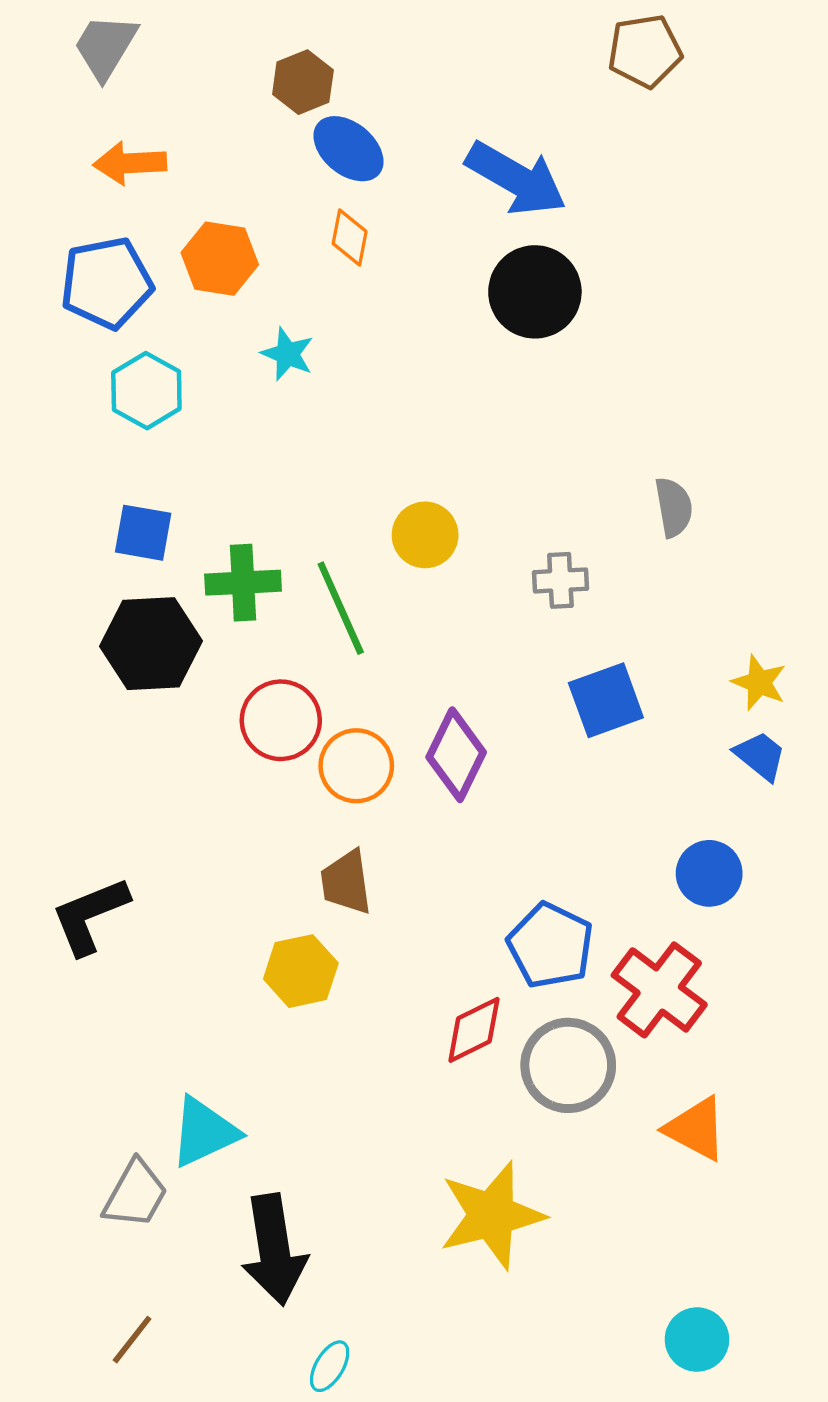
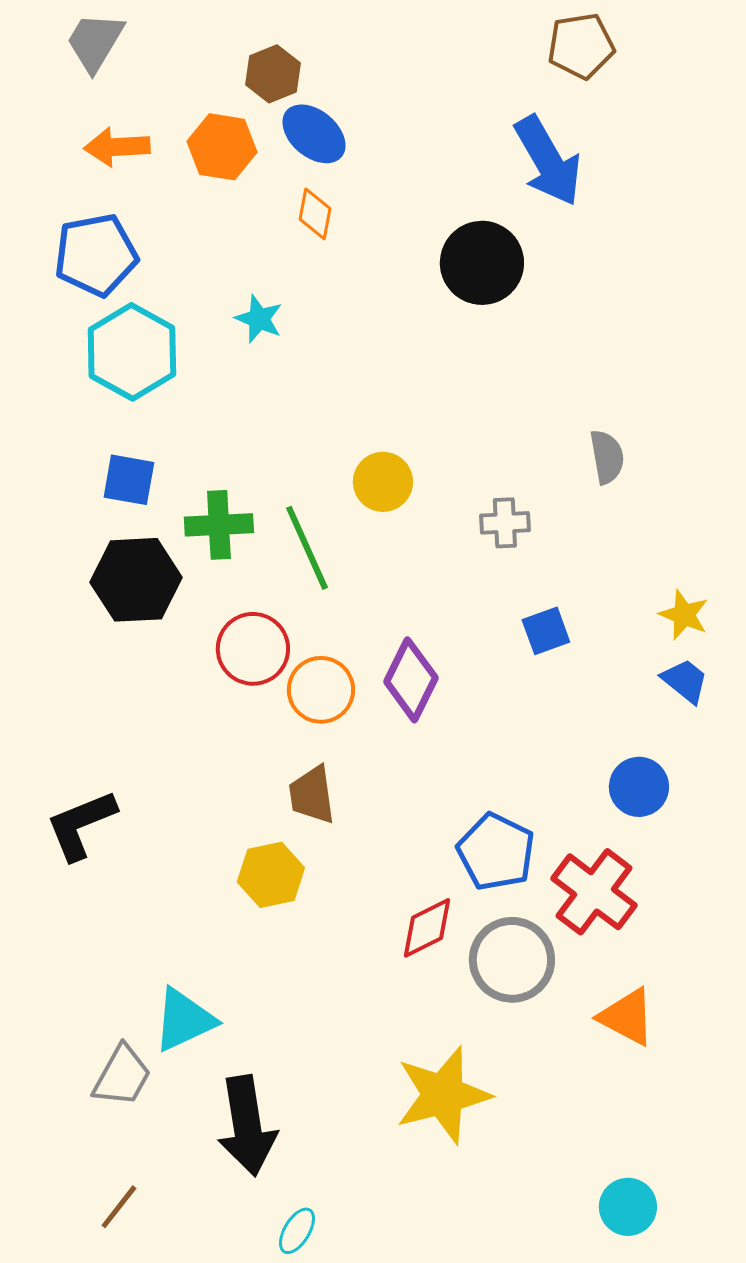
blue arrow: (516, 179) -> (548, 161), moved, turned 30
orange hexagon: (220, 259) -> (222, 147), moved
cyan hexagon: (146, 391) -> (132, 352), size x1.4
blue square: (606, 700) -> (546, 631), size x0.7

